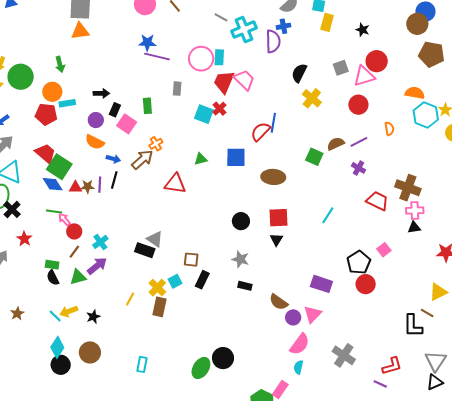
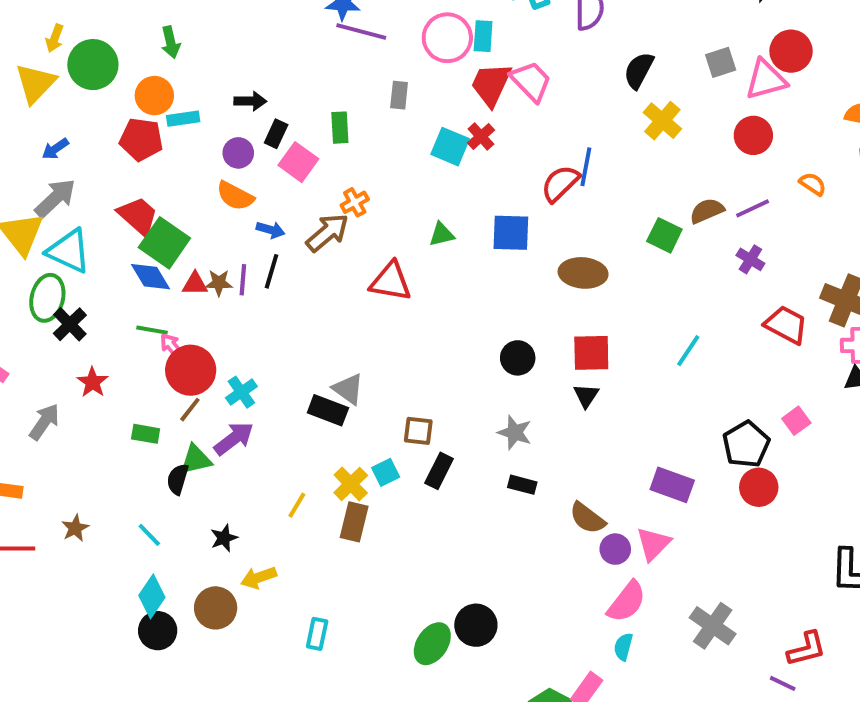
orange semicircle: (389, 129) -> (813, 184), turned -48
red circle: (74, 231) -> (191, 370), size x1.6
black semicircle: (53, 278) -> (178, 479), moved, turned 42
yellow arrow: (69, 311) -> (259, 578), moved

